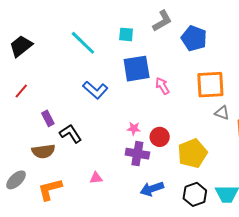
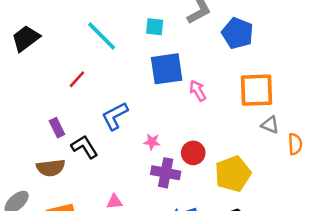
blue L-shape: (95, 90) -> (115, 116), moved, turned 110
red line: (21, 91) -> (77, 79), moved
pink star: (134, 129) -> (152, 142), moved

